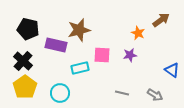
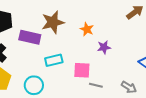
orange star: (138, 33) -> (87, 29), moved
pink square: (102, 55) -> (82, 70), moved

